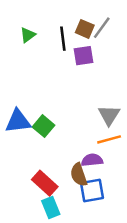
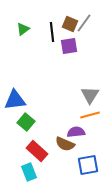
green square: (43, 126) -> (26, 122), moved
brown semicircle: (79, 175) -> (65, 144), turned -48
blue square: (92, 190) -> (88, 165), moved
cyan rectangle: (51, 207) -> (29, 172), moved

